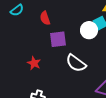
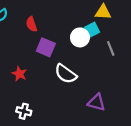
purple square: (58, 39) -> (46, 47), turned 30

